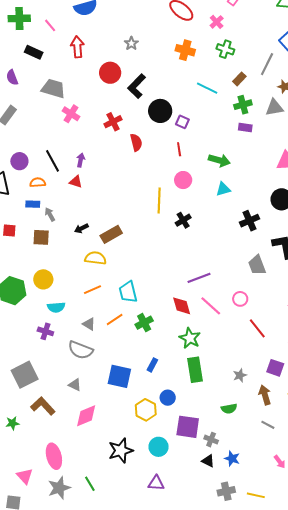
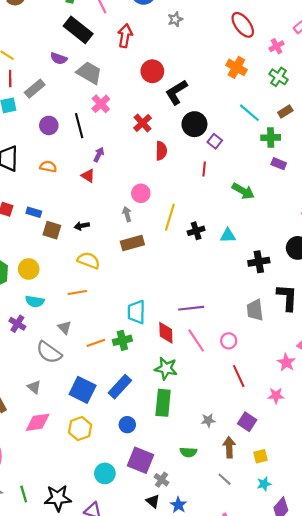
gray star: (131, 43) -> (175, 19), moved
black rectangle: (34, 52) -> (78, 30), size x1.5
purple semicircle: (12, 77) -> (59, 59), moved, turned -63
green cross: (243, 105) -> (271, 138), moved
red cross: (113, 122) -> (143, 123), turned -30
purple circle: (19, 161) -> (49, 125), moved
black line: (53, 161) -> (79, 126), moved
pink circle: (183, 180) -> (141, 193), moved
cyan triangle: (223, 189) -> (228, 235), moved
blue rectangle: (33, 204) -> (34, 212), moved
gray arrow: (50, 214) -> (127, 214), moved
black cross: (183, 220) -> (196, 231), moved
brown rectangle: (111, 234) -> (132, 243), moved
brown square: (41, 237) -> (52, 230), moved
cyan trapezoid: (128, 292) -> (136, 312), moved
orange line: (115, 320) -> (96, 343), moved
green star: (190, 338) -> (166, 369), turned -30
blue rectangle: (152, 365) -> (120, 387), size x1.6
yellow hexagon: (146, 410) -> (80, 429), moved
black star: (121, 451) -> (58, 498), moved

